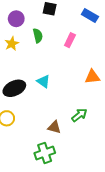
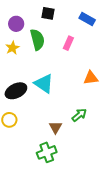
green semicircle: (38, 36) -> (37, 40), size x1.5
cyan triangle: (43, 81) -> (44, 83), size x1.5
brown triangle: (54, 127) -> (55, 127), turned 48

